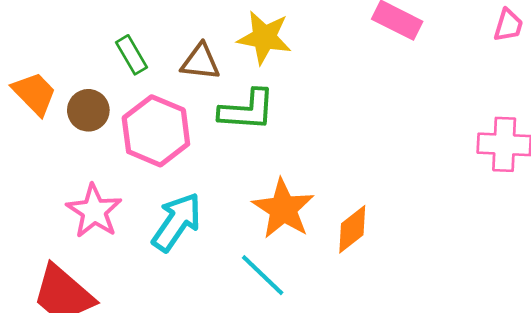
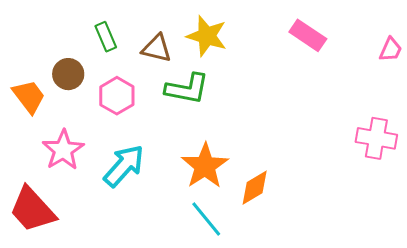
orange trapezoid: (34, 94) -> (29, 96), moved
pink hexagon: (156, 131) -> (117, 96), size x0.7
cyan line: (263, 275) -> (206, 219), moved

